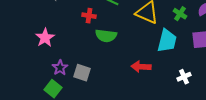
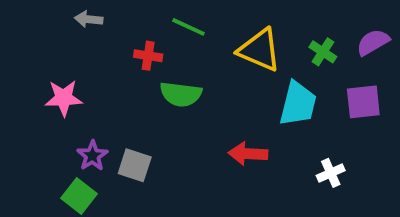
pink star: (45, 38) -> (64, 98), turned 30

